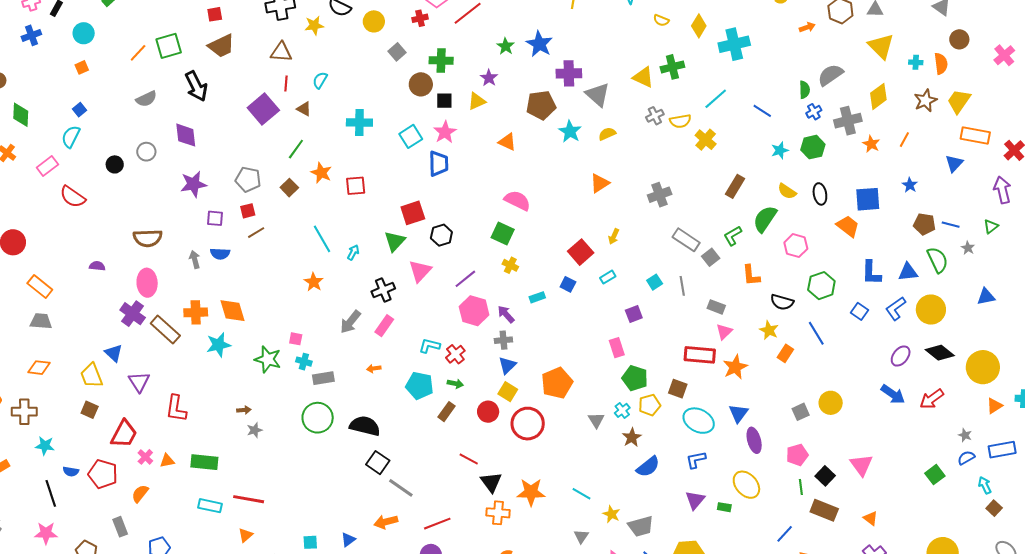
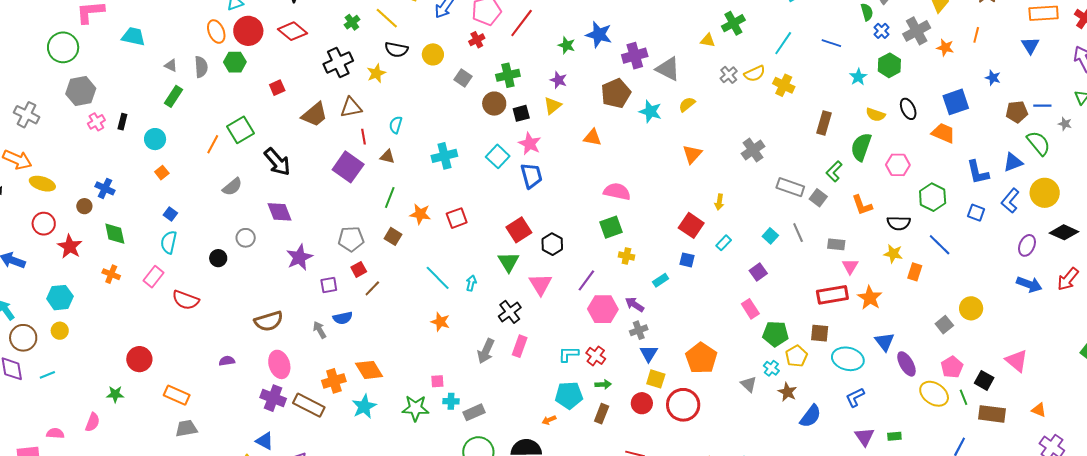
blue cross: (31, 35) -> (105, 188), moved, turned -30
brown trapezoid: (221, 46) -> (315, 115), moved
yellow triangle: (643, 77) -> (708, 40), size x0.7
green square: (503, 233) -> (611, 227), turned -30
orange arrow: (374, 369) -> (549, 420), moved
yellow ellipse: (746, 485) -> (934, 394), moved

